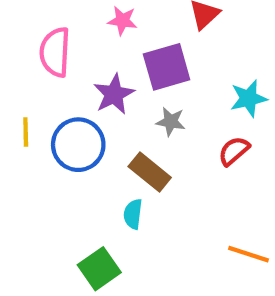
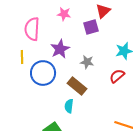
purple square: (167, 67) -> (91, 27), moved, size x0.7
yellow line: (26, 132) -> (22, 57), moved

